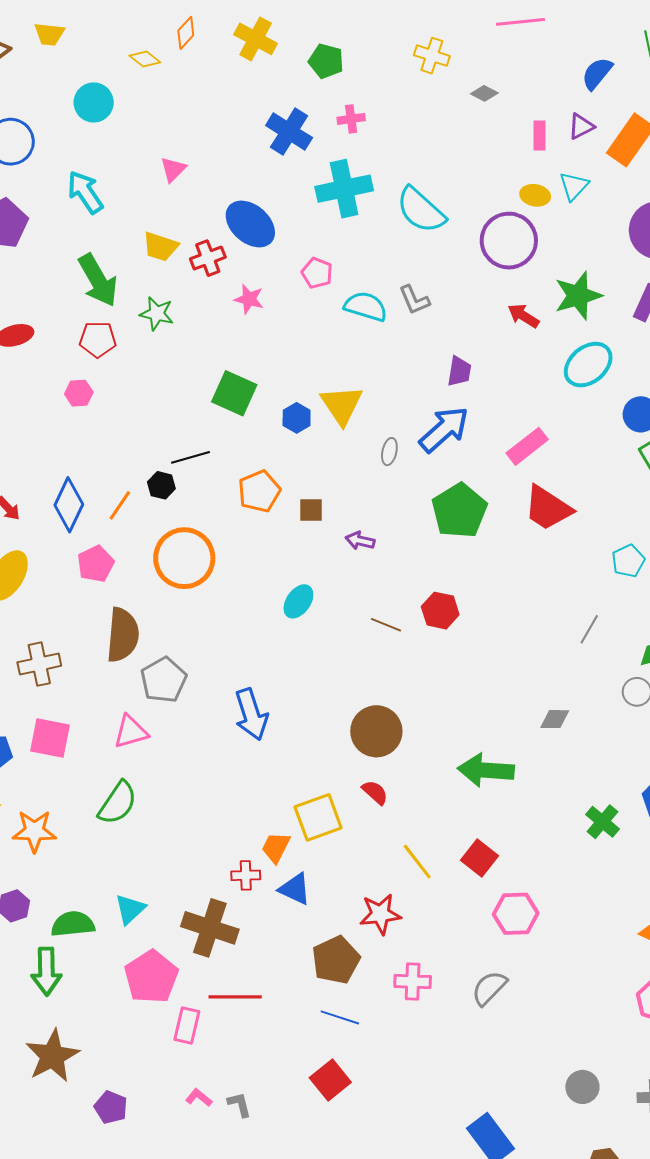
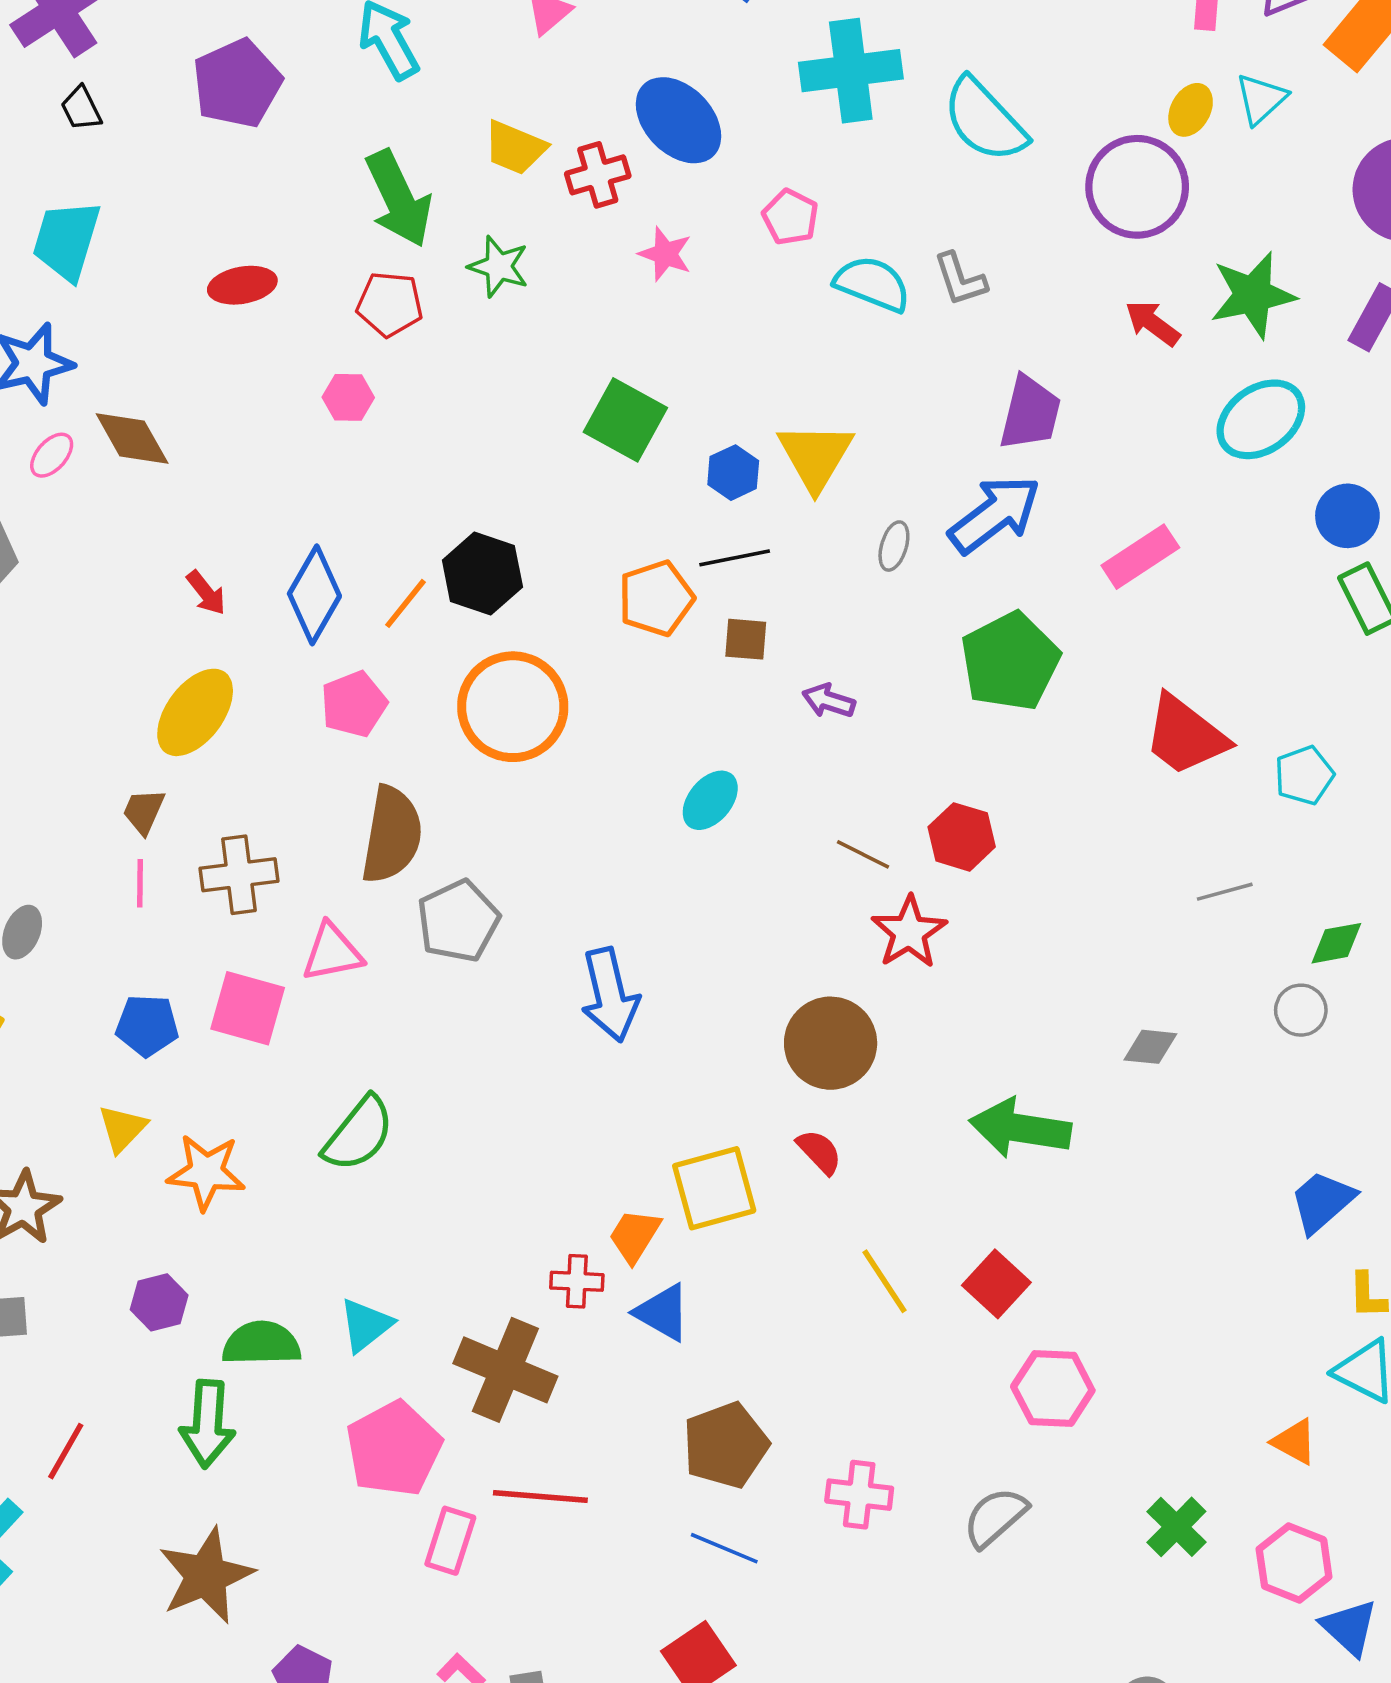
yellow ellipse: (535, 195) -> (1191, 110), turned -76
purple trapezoid: (459, 371) -> (1030, 413), size x1.4
black line: (191, 457) -> (735, 558), moved
black hexagon: (161, 485) -> (482, 574), size x1.6
red trapezoid: (548, 508) -> (1185, 735), moved
gray line: (589, 629) -> (1225, 892), turned 40
pink triangle: (131, 732) -> (332, 952), moved
green cross: (603, 822) -> (1176, 1527), moved
red star: (380, 914) -> (909, 932), moved, turned -30

